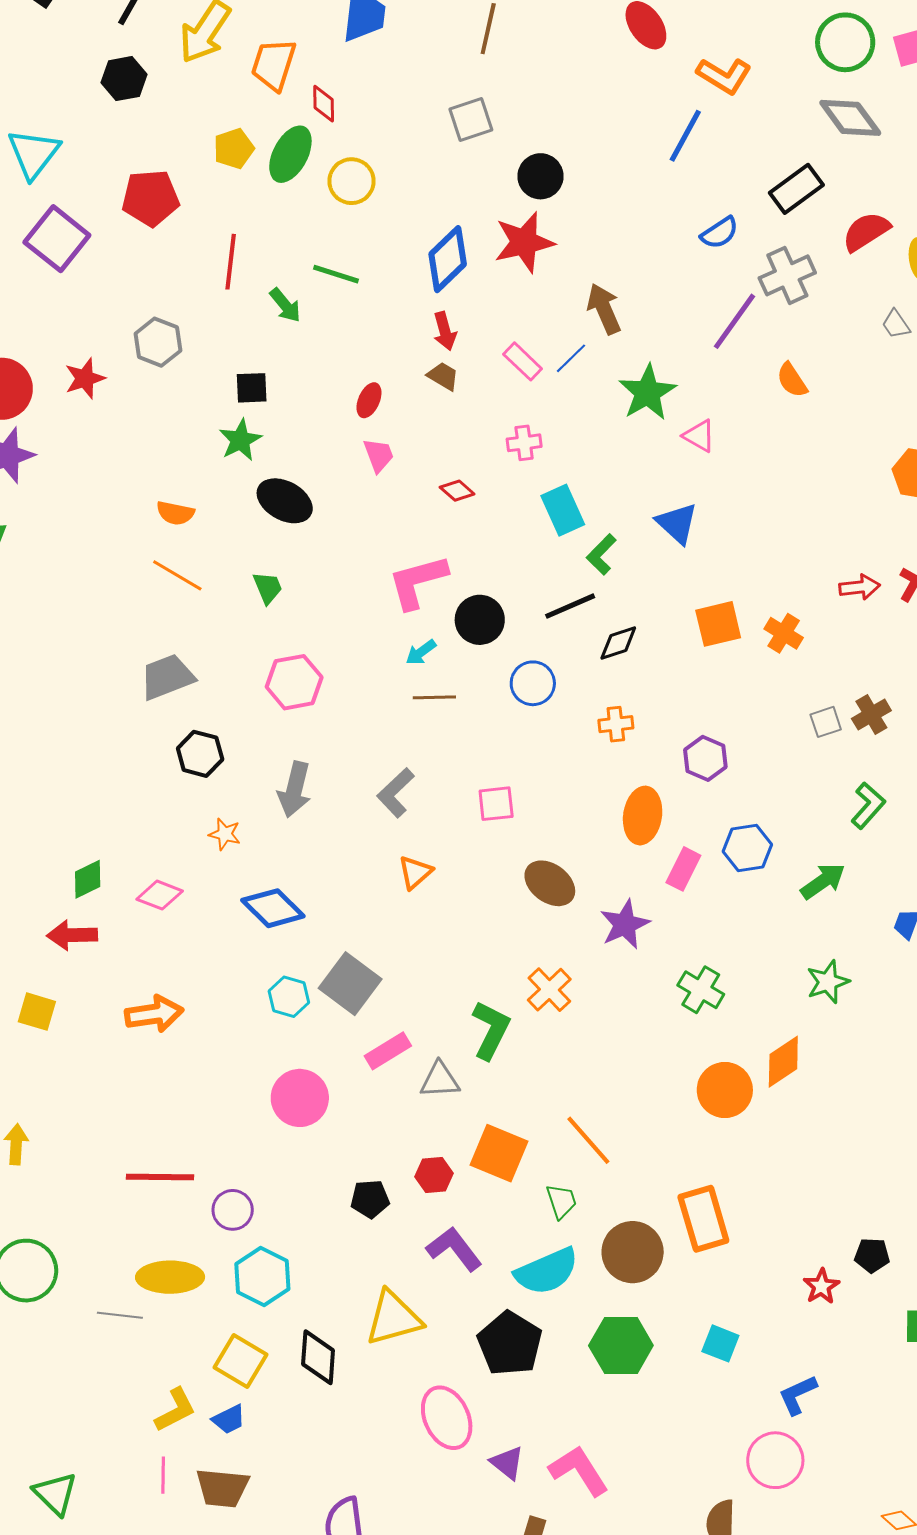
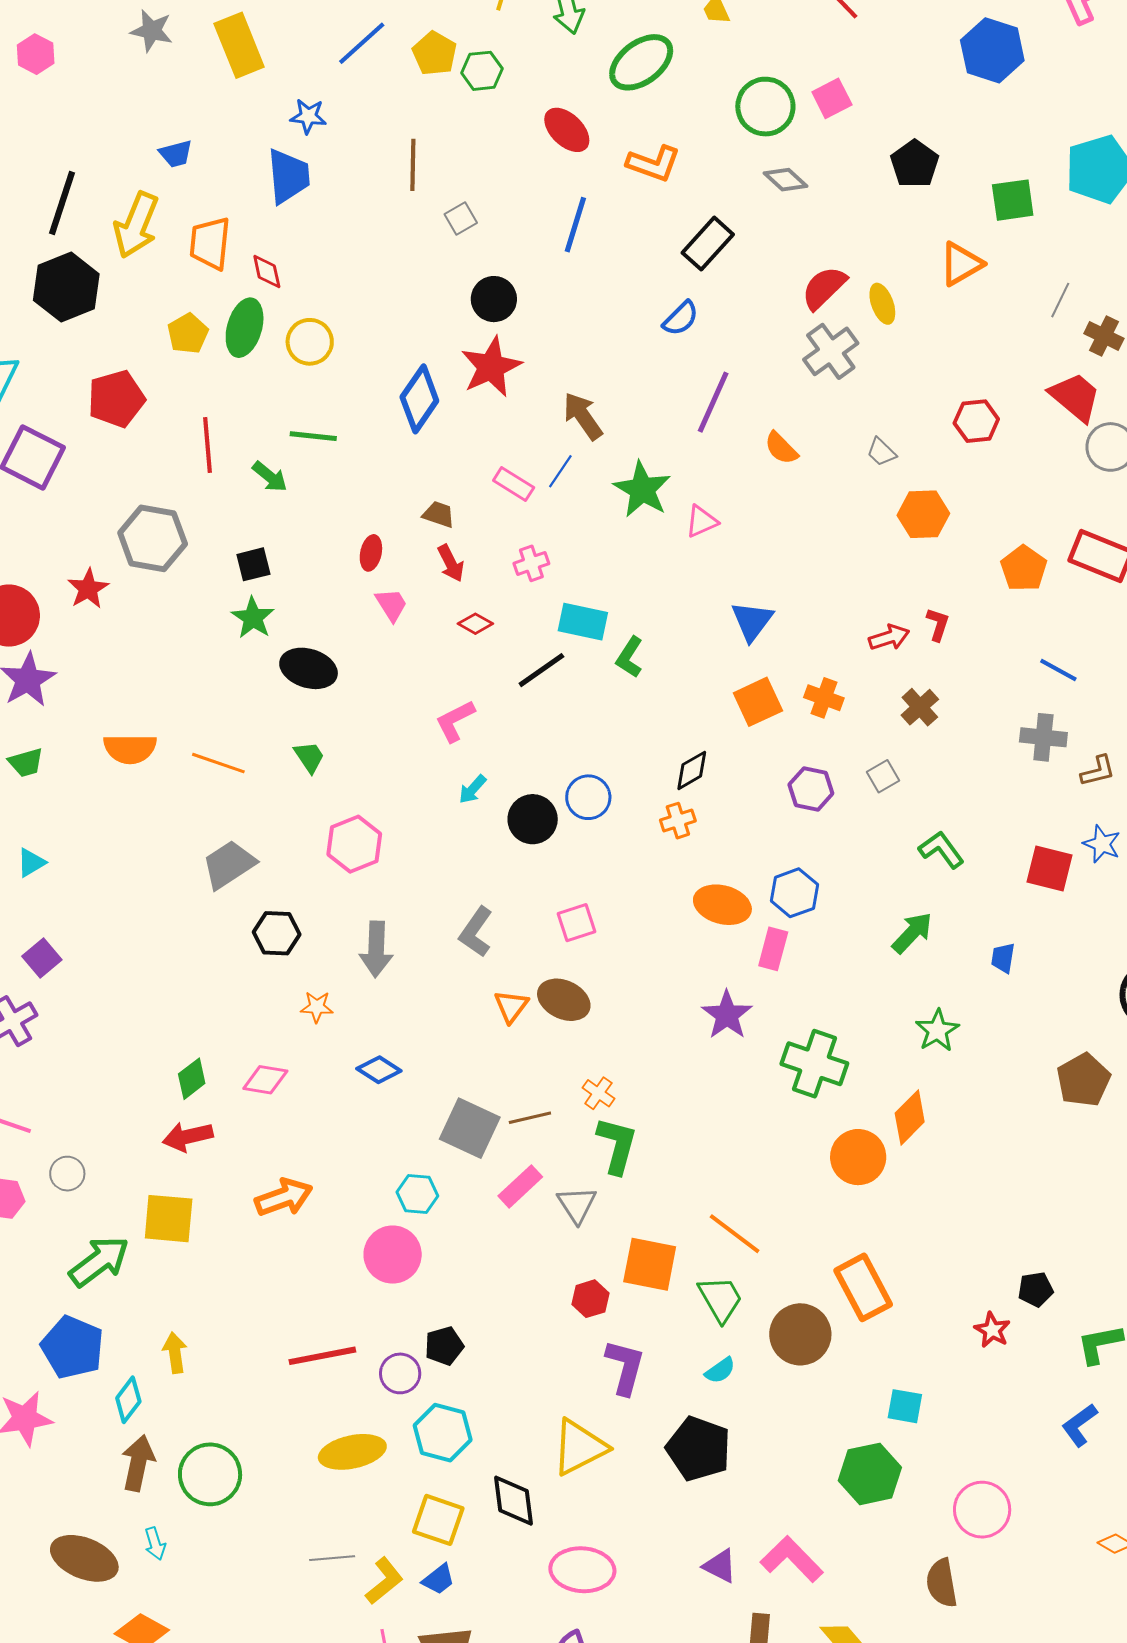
black hexagon: (124, 79) -> (66, 287), size x1.5
gray diamond: (850, 118) -> (786, 180), size x0.7
gray square: (471, 120) -> (461, 218), moved, size x0.7
blue line: (685, 136) -> (575, 225), moved
black rectangle: (796, 189) -> (708, 244), moved
gray cross: (787, 275) -> (831, 351), moved
gray trapezoid: (896, 324) -> (881, 452), moved
red arrow: (445, 331) -> (451, 563), moved
gray hexagon: (158, 342) -> (153, 538), size x1.4
pink triangle: (699, 436) -> (702, 521), turned -42
cyan rectangle: (563, 510) -> (583, 622), turned -42
orange semicircle: (175, 513) -> (130, 749), moved, size x1.4
blue triangle: (677, 523) -> (752, 621), moved, turned 36
pink L-shape: (418, 582) -> (455, 721), size x0.7
black line: (570, 606) -> (541, 670), moved
black circle: (480, 620) -> (533, 819), moved
black diamond: (618, 643) -> (692, 770), moved
brown line: (434, 697) -> (530, 1118), moved
brown cross: (871, 715) -> (920, 707), moved
purple hexagon: (705, 758) -> (811, 789), moved
green L-shape: (868, 806) -> (941, 850), turned -66
orange ellipse: (643, 816) -> (722, 905), turned -72
blue hexagon: (747, 848) -> (794, 893), moved
brown ellipse: (550, 883) -> (564, 1000), moved
blue diamond: (273, 908) -> (379, 1070), size x0.7
orange cross: (549, 990) -> (598, 1093), moved, size x0.7
green cross: (701, 990) -> (814, 1064), size x1.4
cyan hexagon: (289, 997) -> (417, 1194), moved
yellow square: (37, 1012) -> (169, 1219), size x1.4
gray triangle: (440, 1080) -> (577, 1205), turned -48
pink circle: (300, 1098) -> (393, 1255), moved
black pentagon: (370, 1199) -> (444, 1346), moved
green trapezoid: (561, 1201) -> (720, 1299), size x1.4
purple L-shape: (454, 1249) -> (625, 1367), turned 64
cyan semicircle: (547, 1271) -> (720, 1370), size x0.5
gray line: (120, 1315) -> (332, 1558), moved
green hexagon: (621, 1345) -> (870, 1474), moved
blue L-shape: (798, 1395) -> (1079, 1425), moved
pink ellipse: (447, 1418) -> (582, 1570), moved, turned -50

